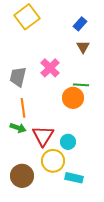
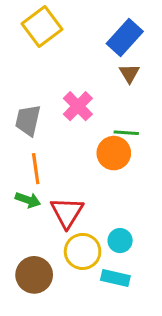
blue rectangle: (80, 24) -> (125, 37), size x1.6
cyan circle: (68, 142) -> (120, 241), moved

